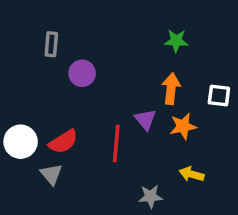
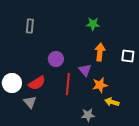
green star: (176, 41) -> (93, 24), moved
purple circle: (82, 73) -> (56, 59), moved
orange star: (183, 126) -> (100, 85), moved

